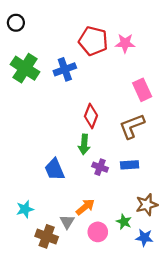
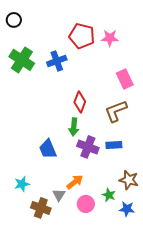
purple cross: (100, 167) -> (88, 147), size x1.5
brown star: (147, 205) -> (129, 180), turned 30

